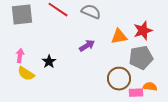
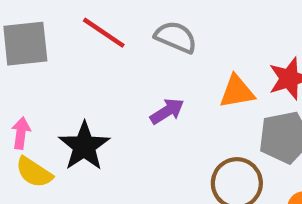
black star: (49, 62) -> (84, 146), size x1.6

